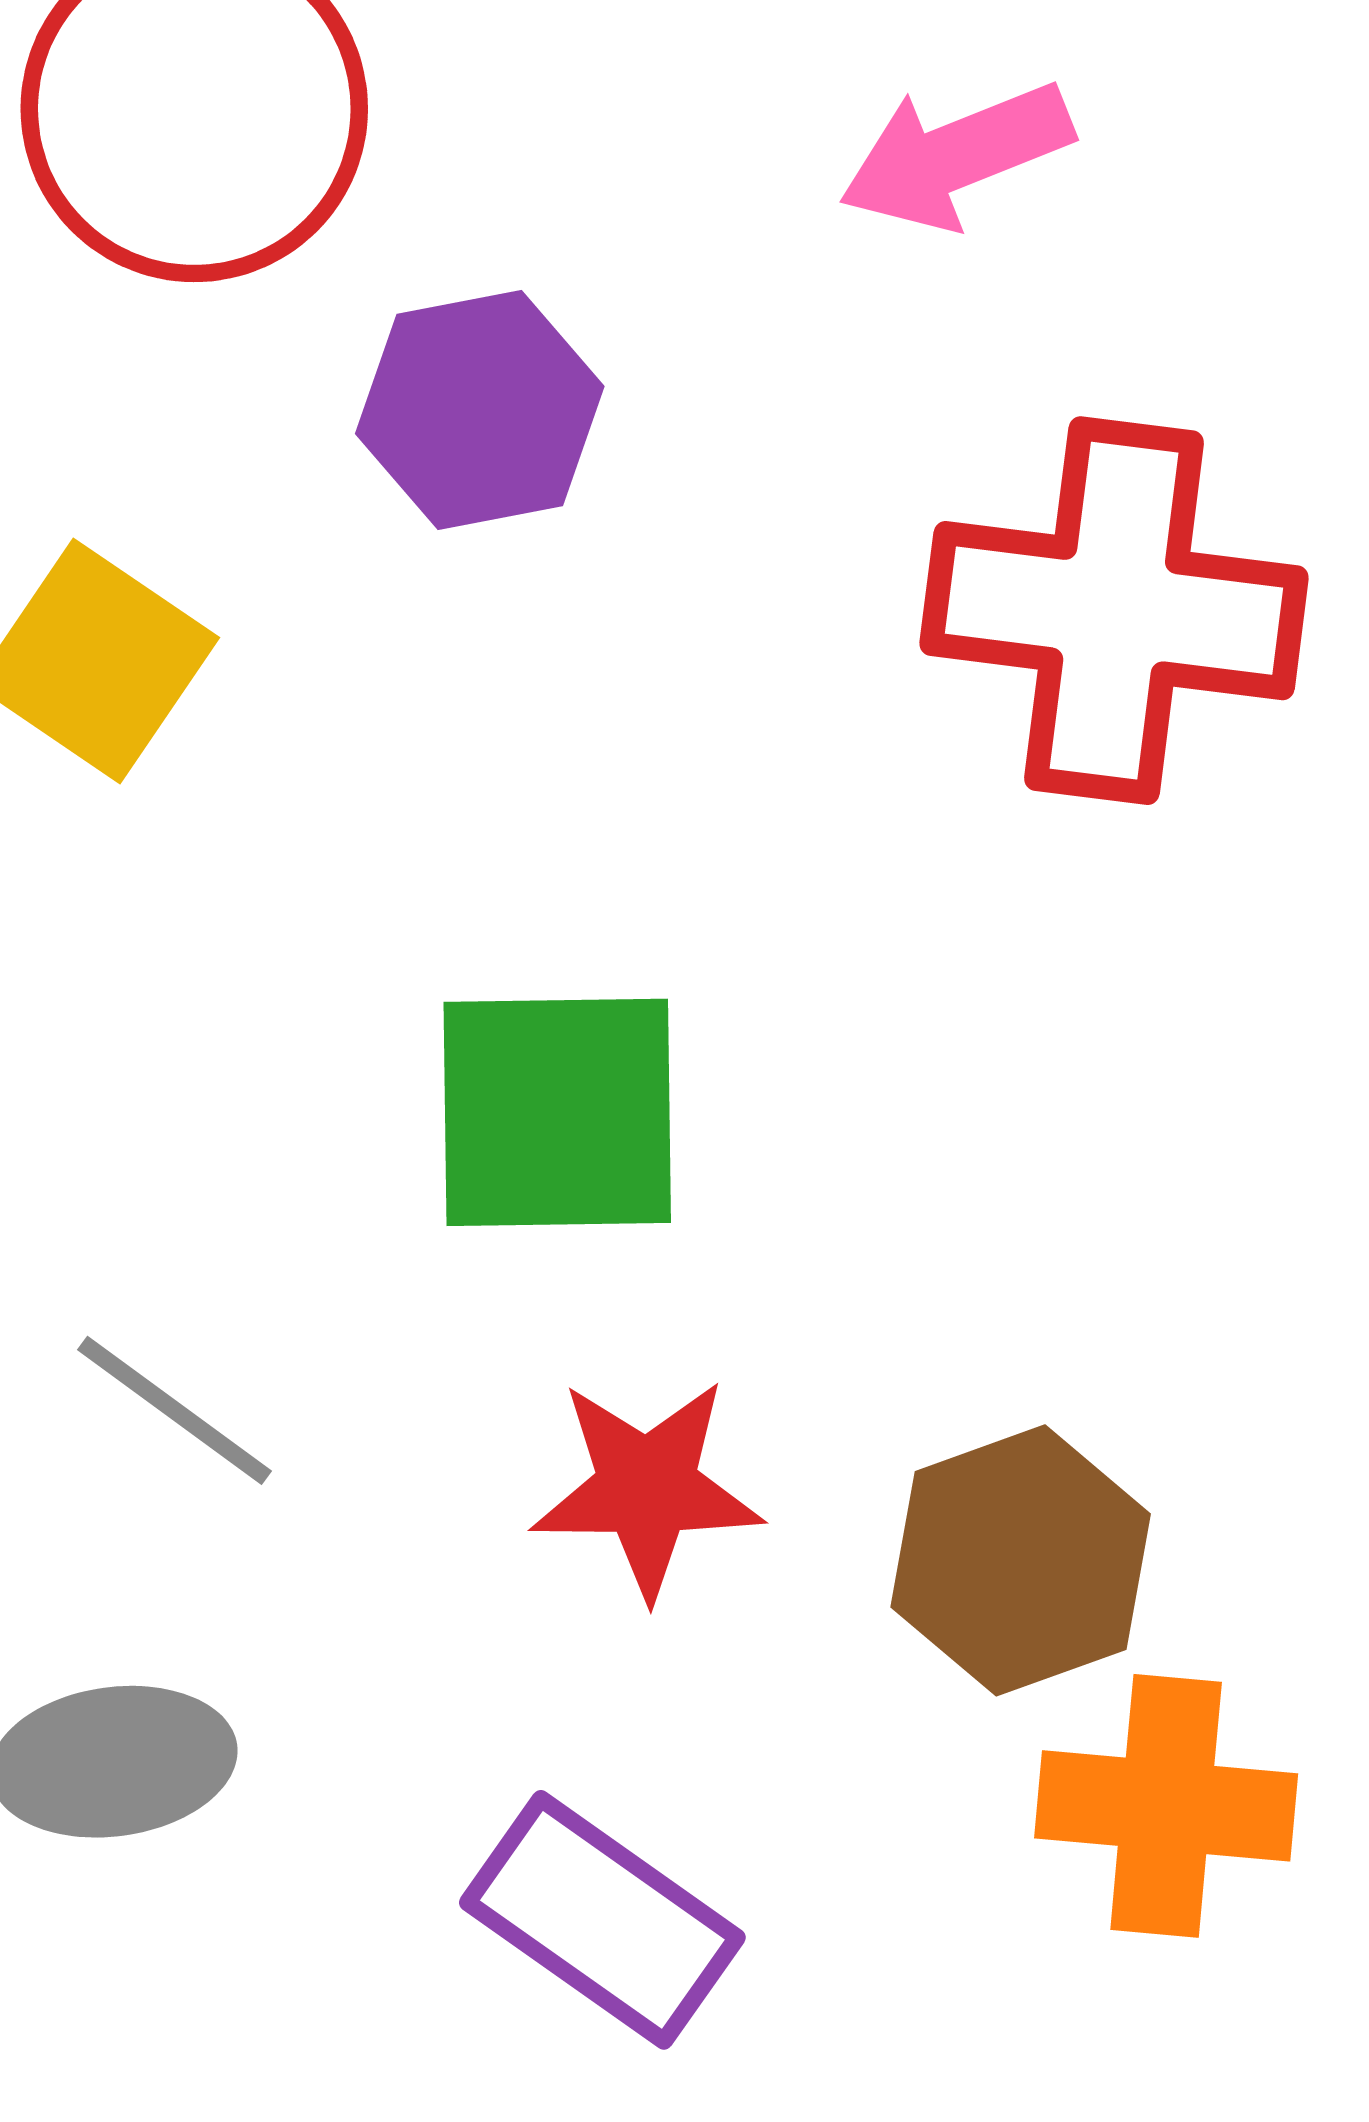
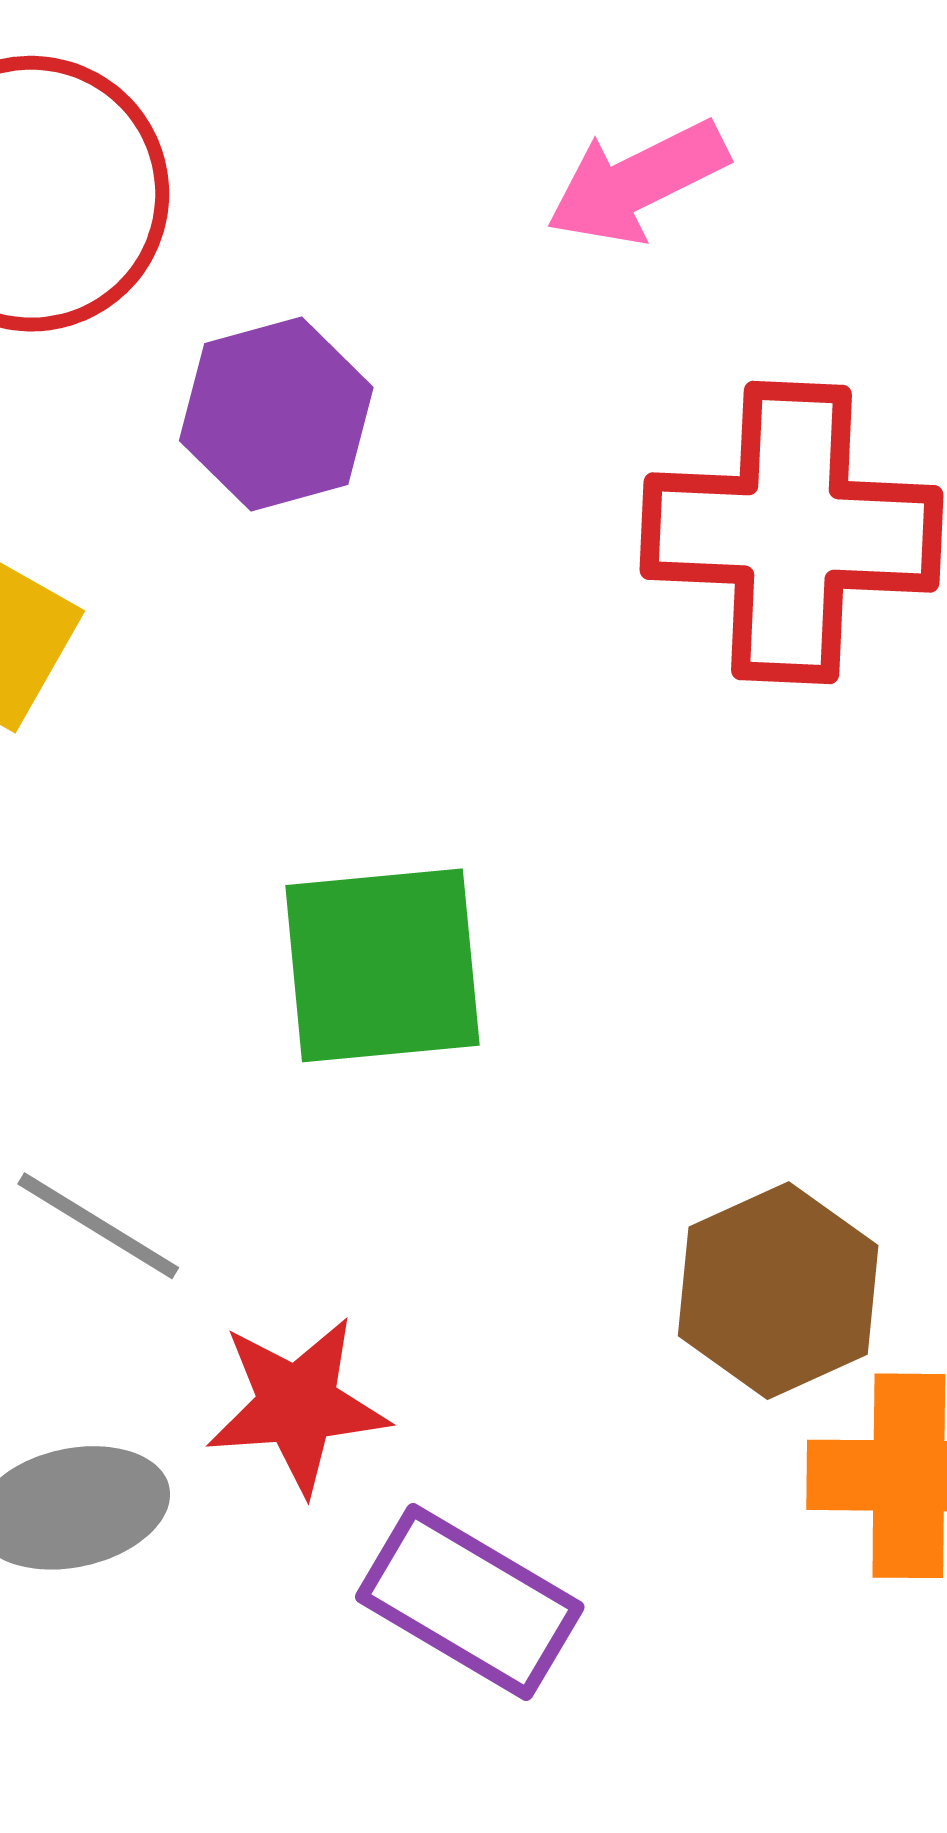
red star: (647, 1488) -> (297, 1405), moved

